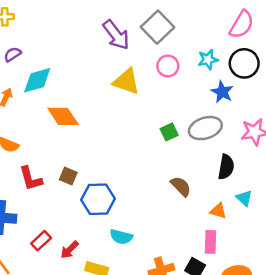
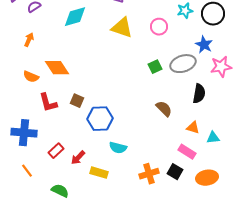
pink circle: (168, 66) -> (159, 27), moved
cyan diamond: (37, 80) -> (75, 17), moved
blue star: (222, 92) -> (204, 45), moved
orange diamond: (63, 116) -> (57, 68), moved
cyan triangle: (244, 198) -> (213, 138), moved, turned -48
pink rectangle: (211, 242) -> (187, 152), turned -60

